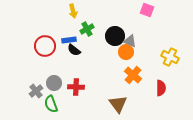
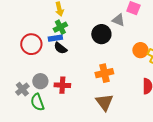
green cross: (87, 29) -> (60, 27), moved
gray triangle: (130, 41) -> (118, 20), moved
orange circle: (126, 52) -> (140, 50), moved
orange cross: (133, 75) -> (104, 73), moved, turned 36

